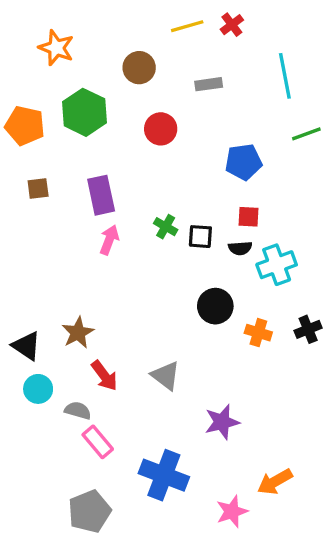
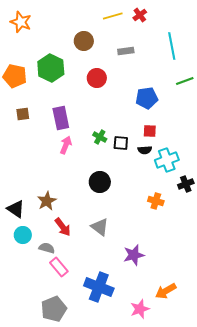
orange star: (56, 48) -> (21, 22), moved
black circle: (215, 306) -> (100, 182), moved
black cross: (308, 329) -> (186, 184), moved

